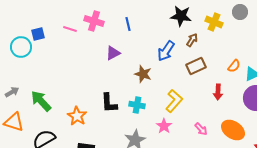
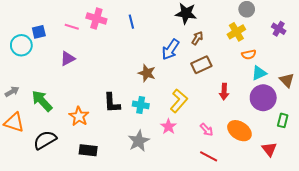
yellow cross: (214, 22) -> (236, 32), moved, turned 36
purple triangle: (113, 53) -> (68, 59), moved
orange semicircle: (234, 66) -> (249, 55), moved, turned 40

